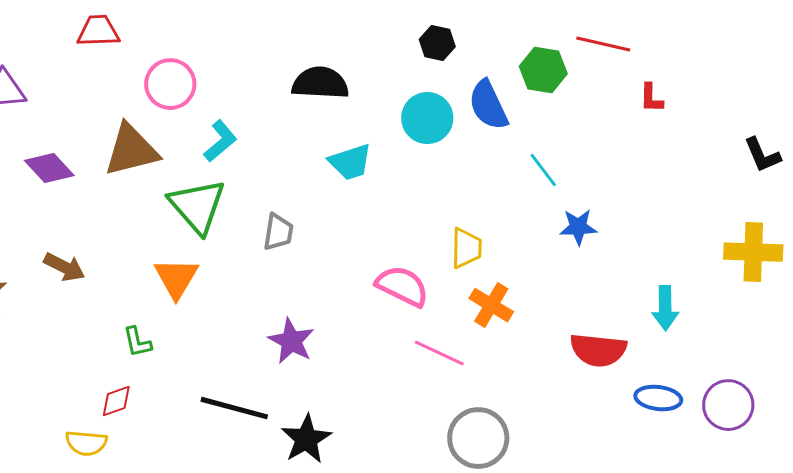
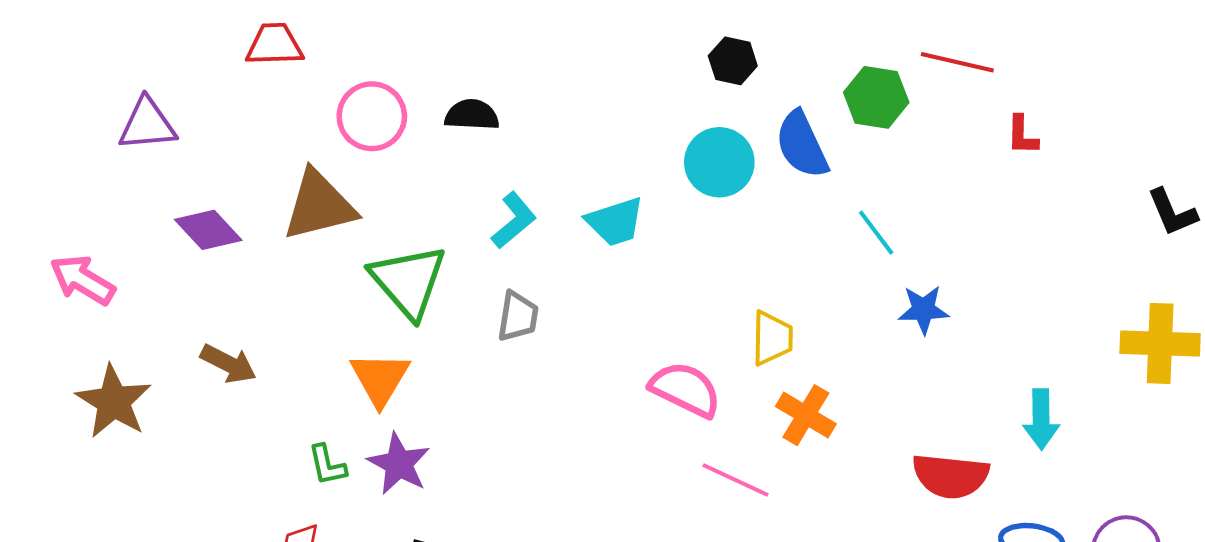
black semicircle: (320, 83) -> (472, 115), moved, size x0.7
cyan L-shape: (220, 141) -> (514, 220), moved
purple star: (291, 341) -> (399, 464), moved

